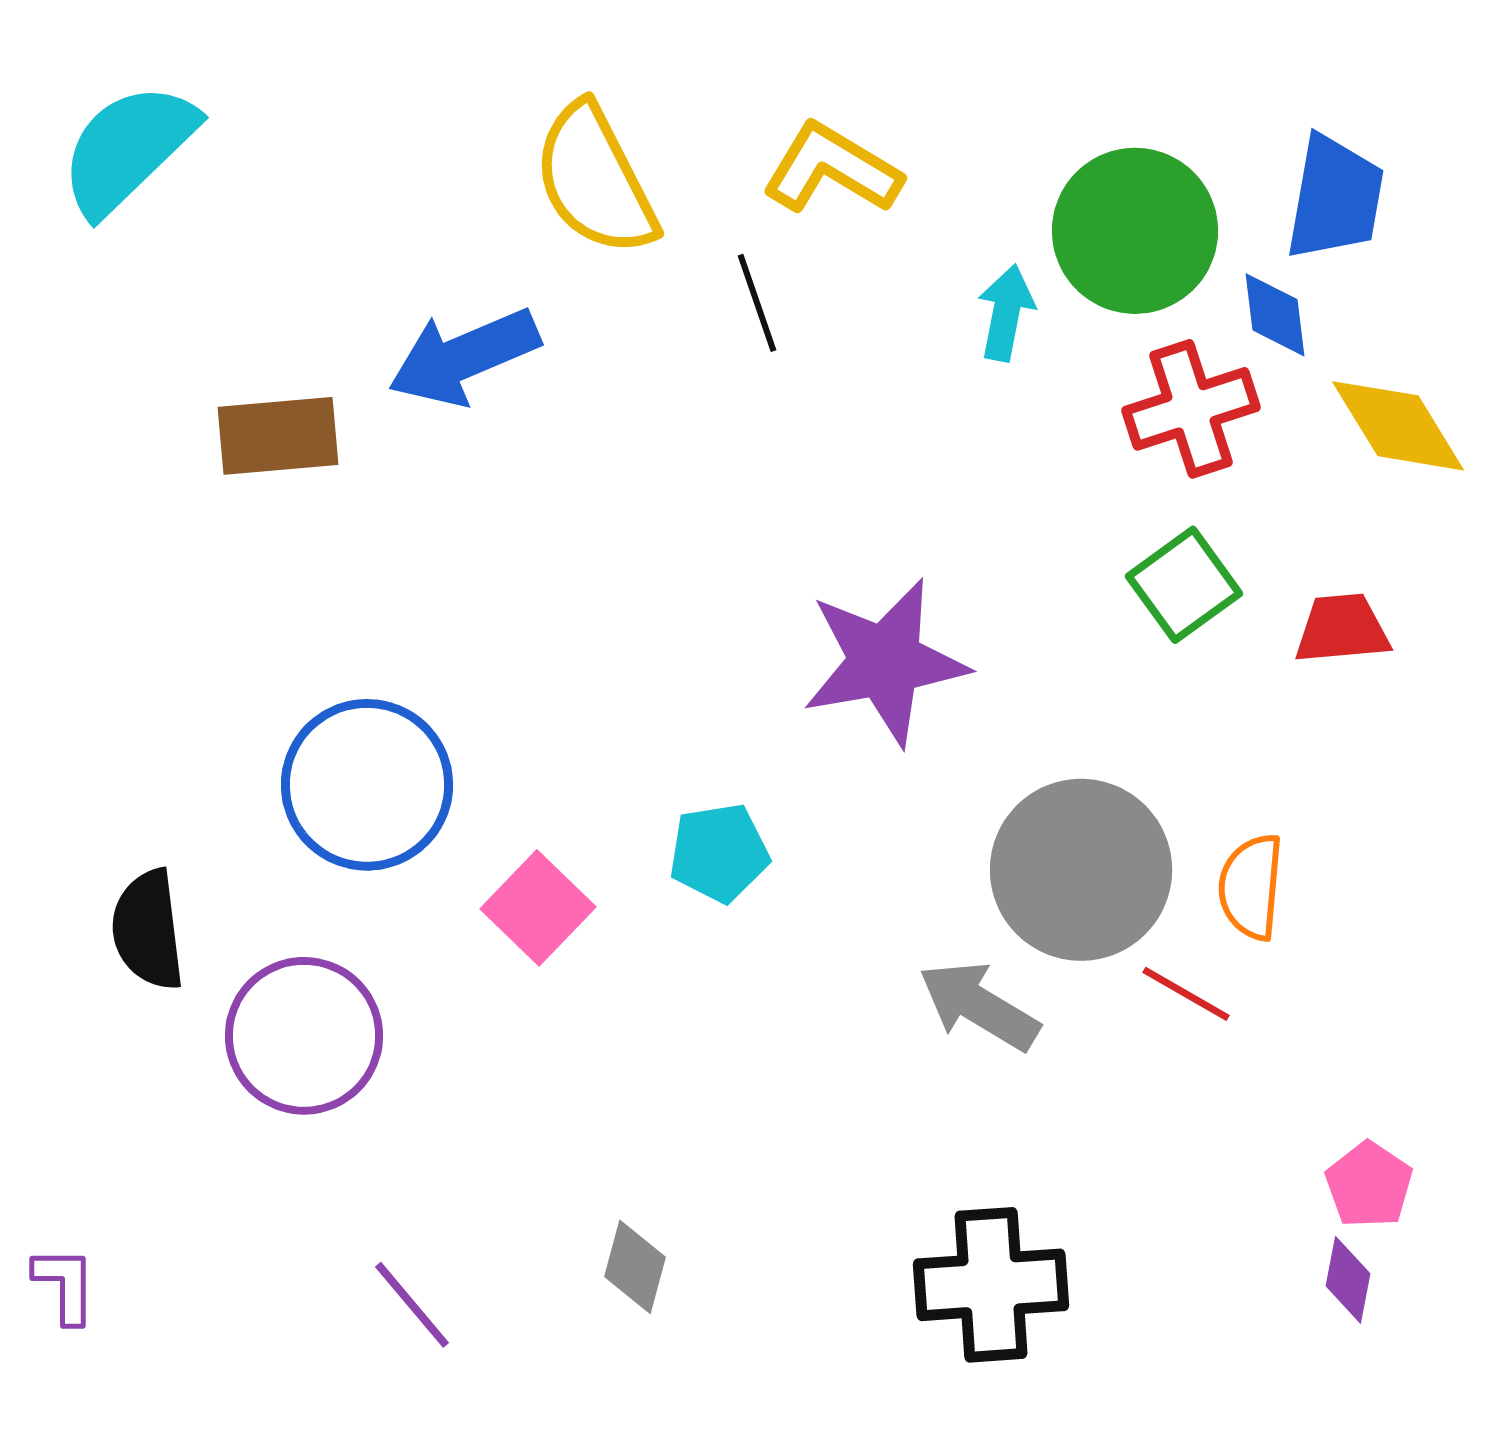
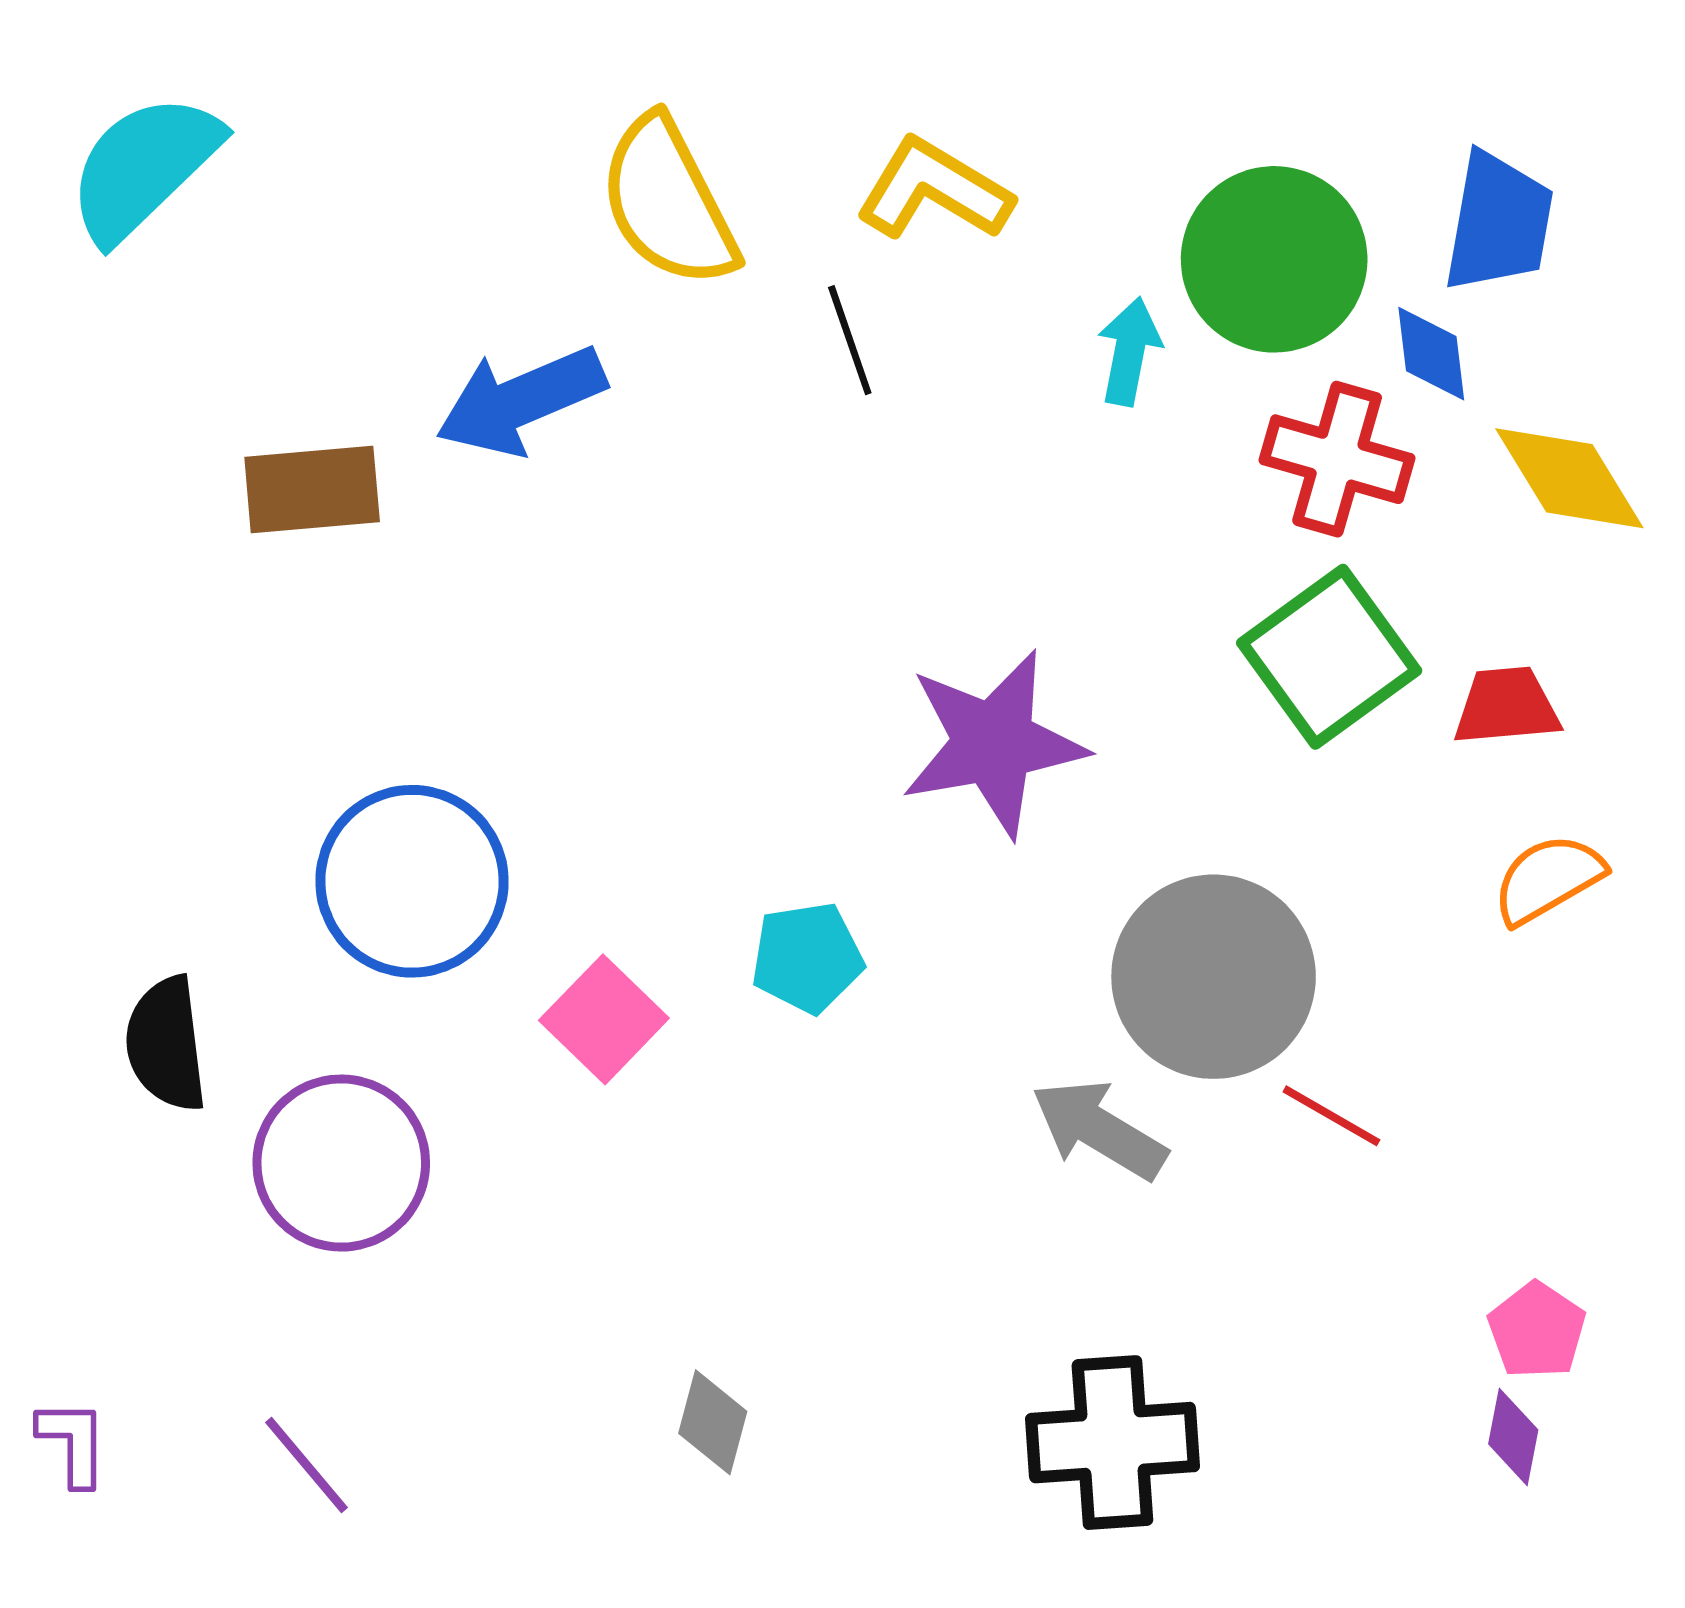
red cross: (1191, 409) -> (1337, 459), turned 34
green square: (1184, 585) -> (1329, 657), size x1.4
orange semicircle: (1251, 887) -> (1548, 879), moved, turned 55
purple line: (412, 1305) -> (306, 1465), moved

